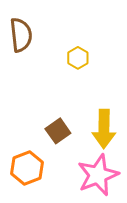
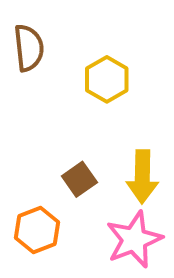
yellow hexagon: (78, 58) -> (107, 79), size x1.5

